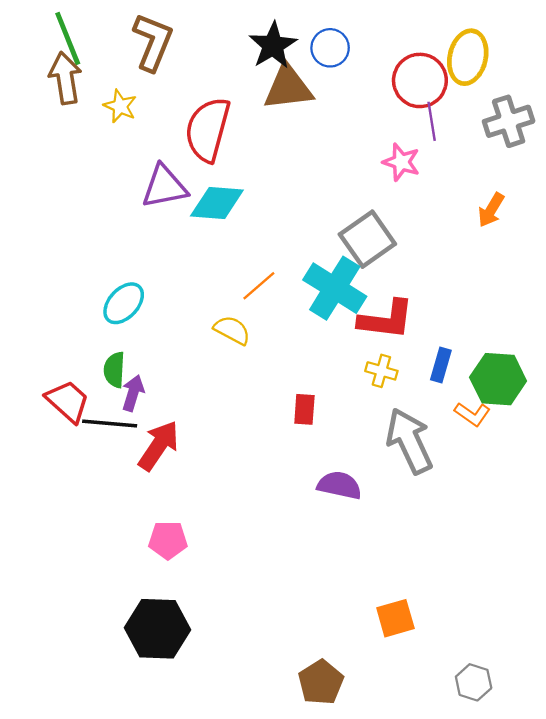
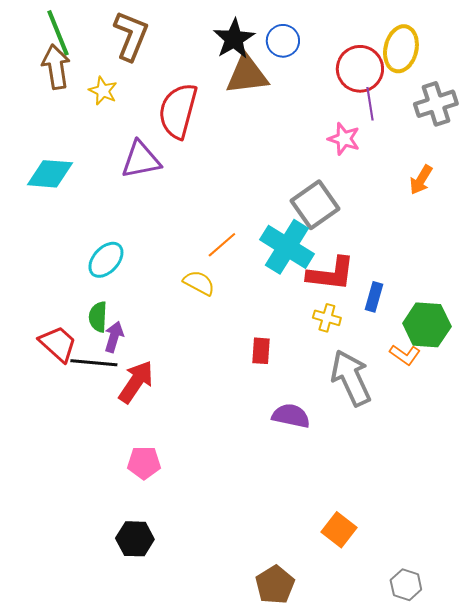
cyan diamond: (217, 203) -> (50, 174), moved
blue rectangle: (441, 365) -> (374, 297), moved
orange square: (395, 618) -> (339, 530), turned -36
black hexagon: (157, 629) -> (135, 539), size x0.7

